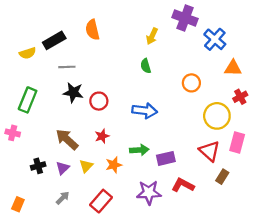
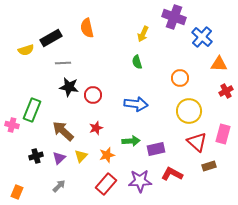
green rectangle: (28, 100) -> (32, 110), moved
yellow circle: (217, 116) -> (189, 111), moved
brown rectangle: (222, 177) -> (209, 166), turned 40
red rectangle: (101, 201) -> (106, 184), moved

